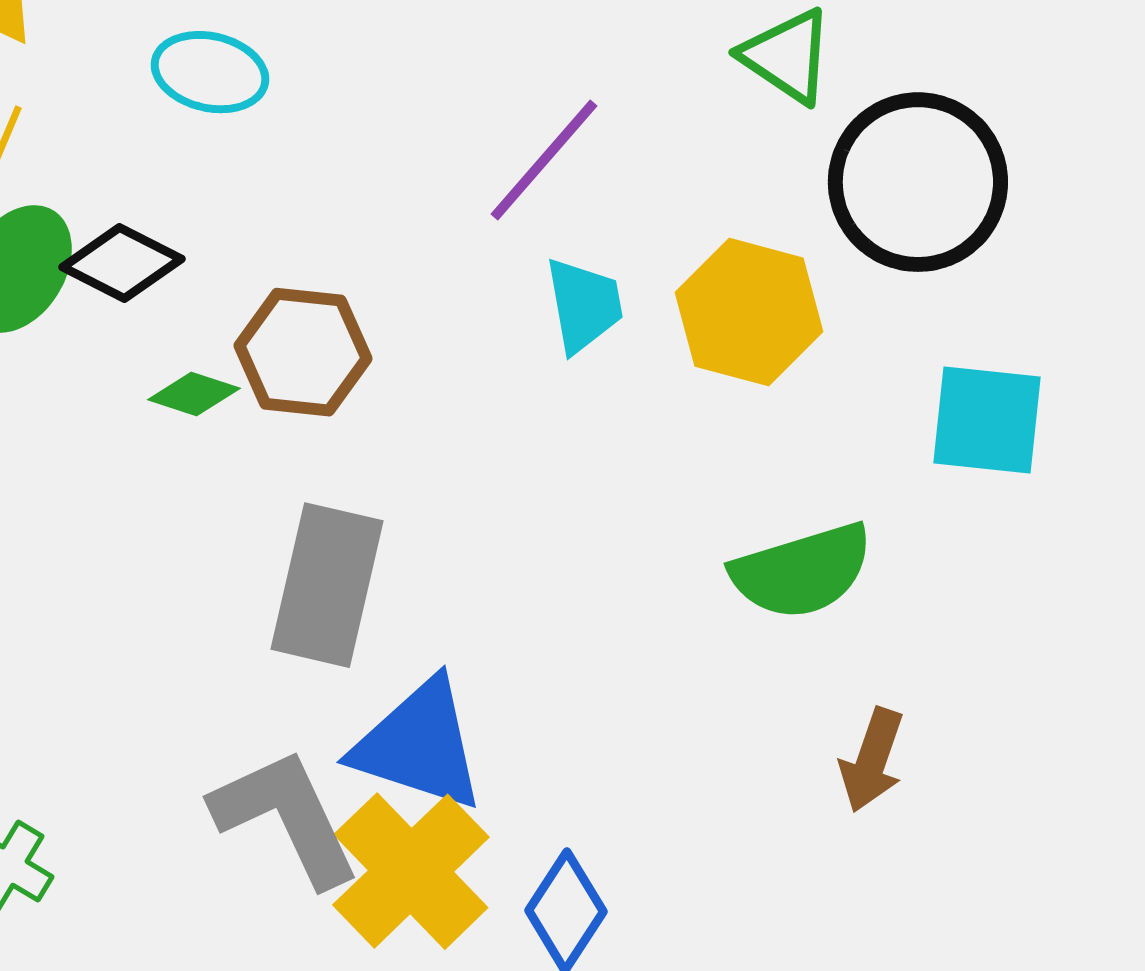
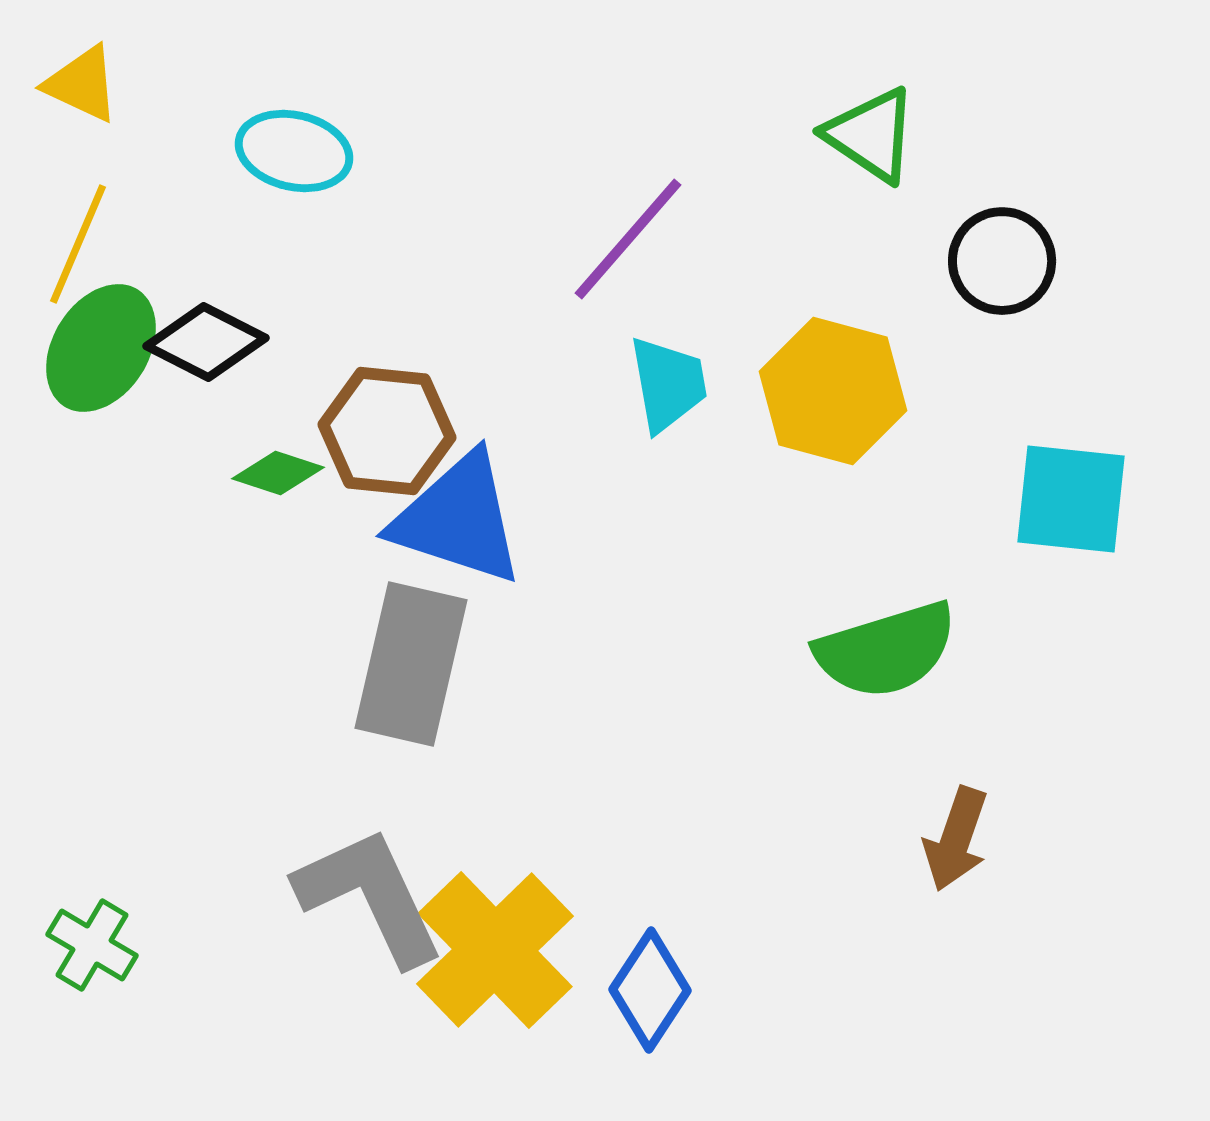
black circle: (918, 182) -> (1002, 261), size x0.6
blue triangle: (419, 745) -> (458, 519), moved

